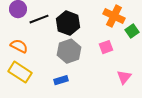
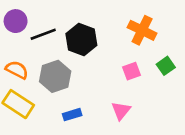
green square: (132, 31) -> (166, 66), moved
gray hexagon: (69, 51) -> (55, 76), moved
pink triangle: (124, 77) -> (121, 111), moved

